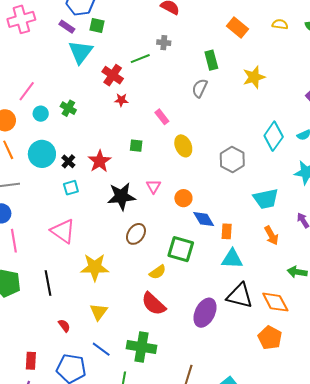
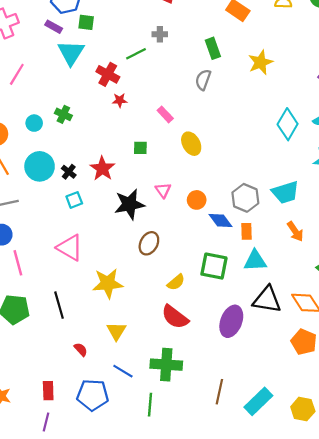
pink line: (27, 91) -> (17, 74), moved
gray hexagon: (232, 159) -> (245, 198), moved
green square: (181, 249) -> (214, 266), moved

